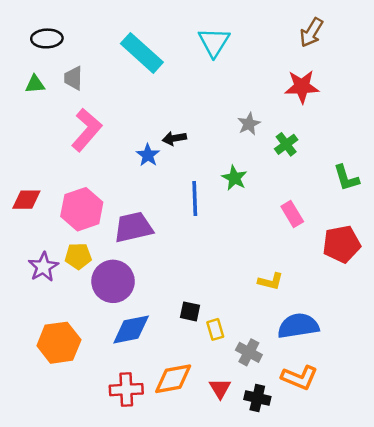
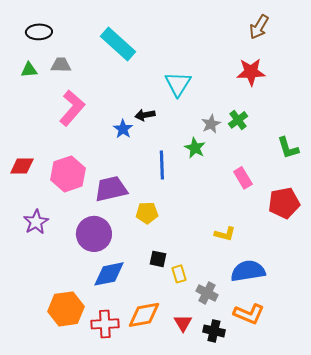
cyan triangle: (214, 42) -> (178, 84), moved
gray trapezoid: (73, 78) -> (61, 65), turned 90
gray star: (249, 124) -> (211, 124), moved
yellow pentagon: (78, 256) -> (147, 213), moved
orange hexagon: (59, 343) -> (66, 309), moved

